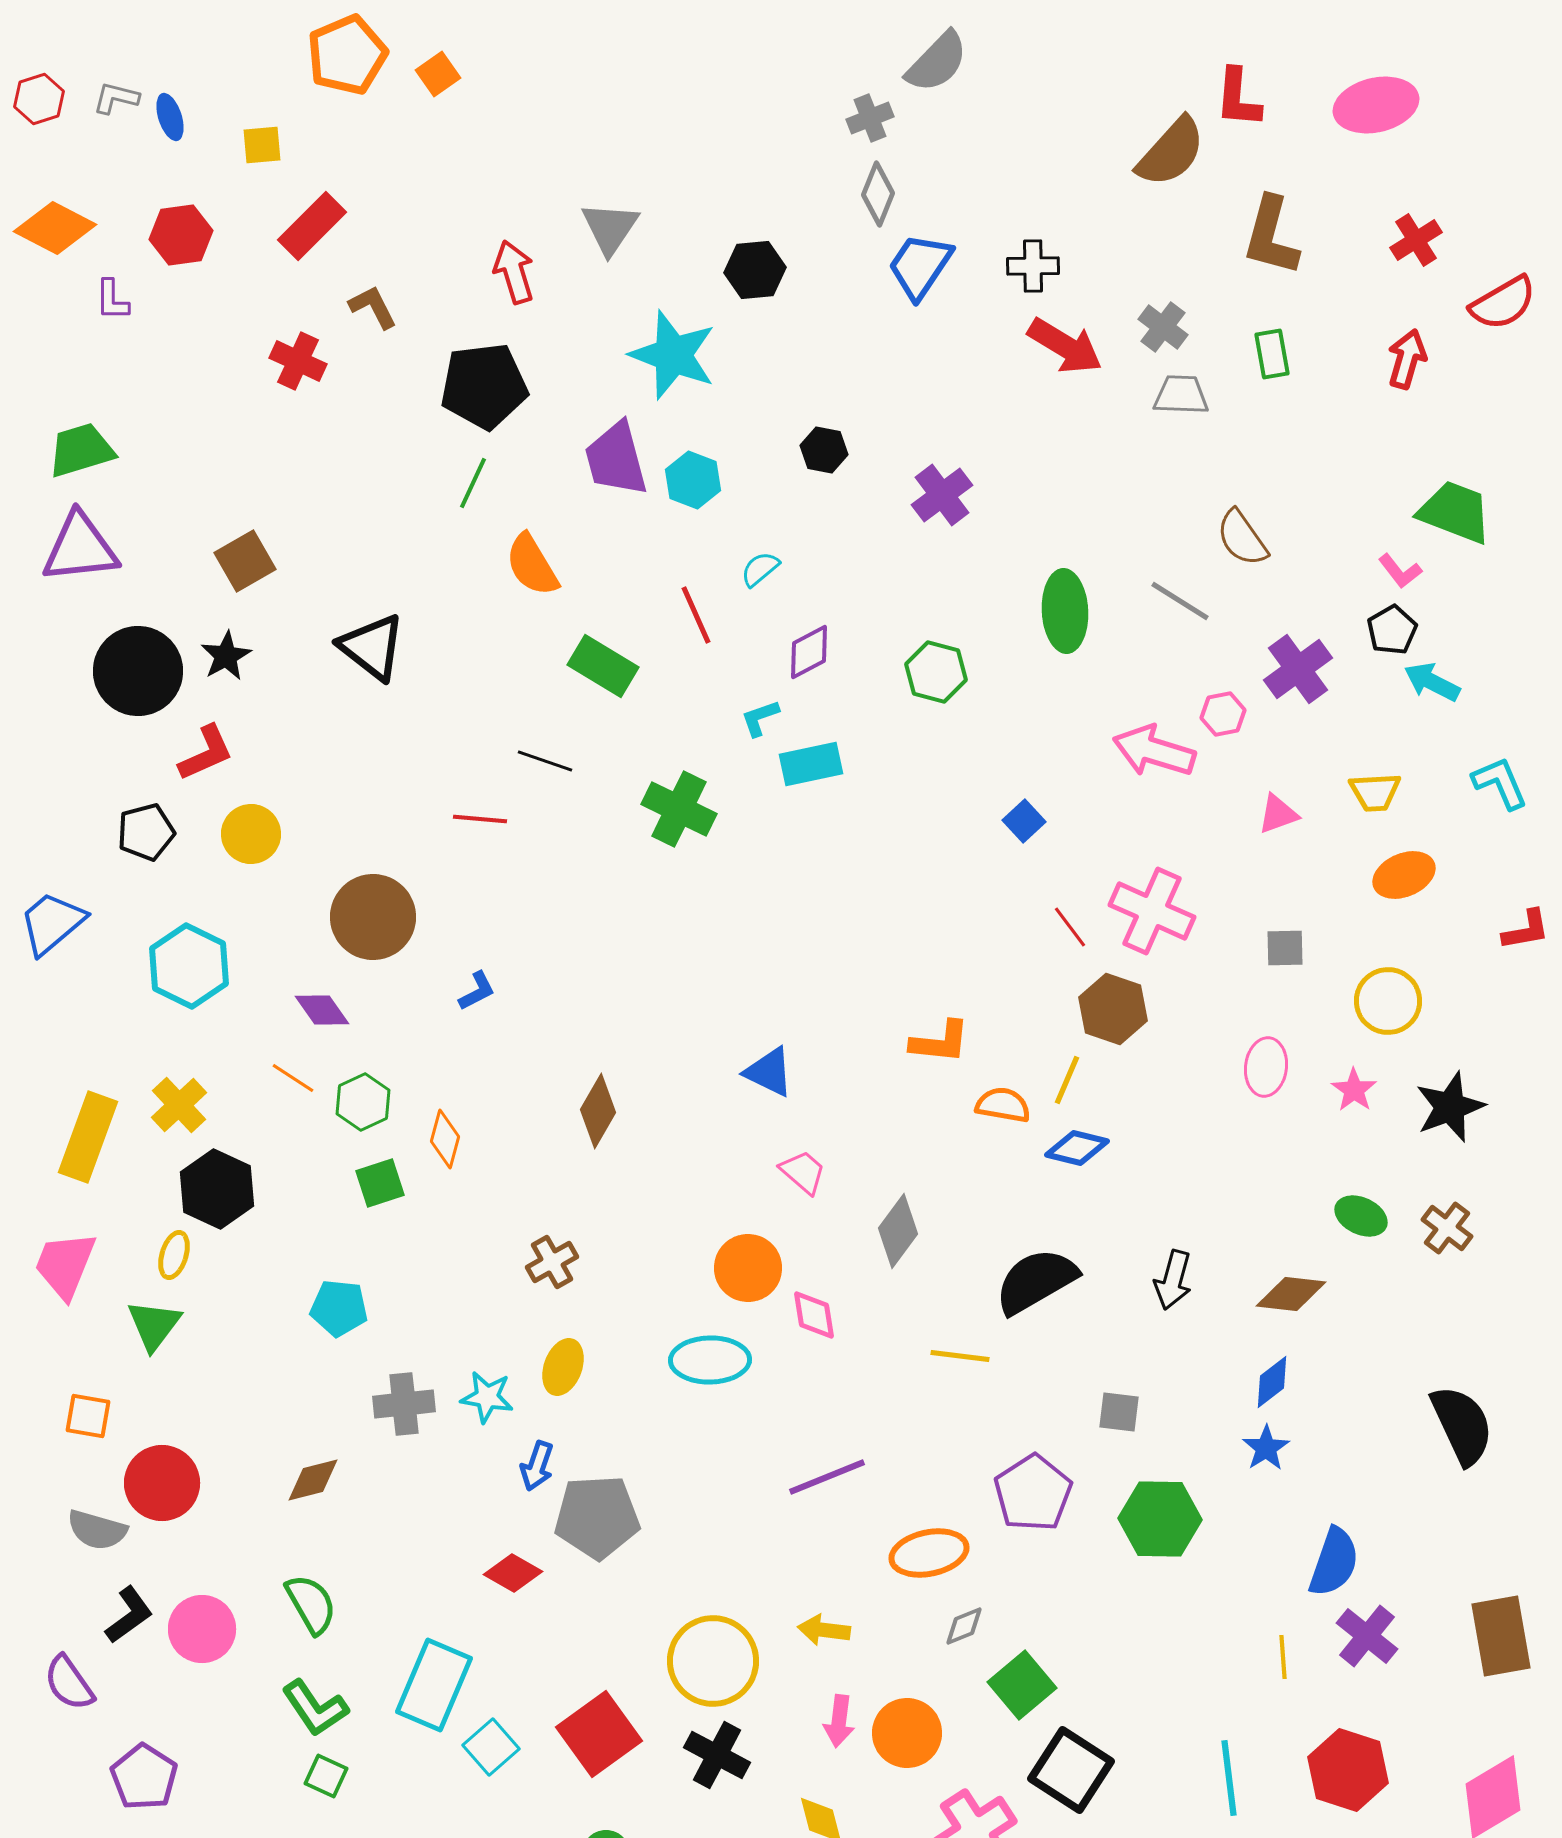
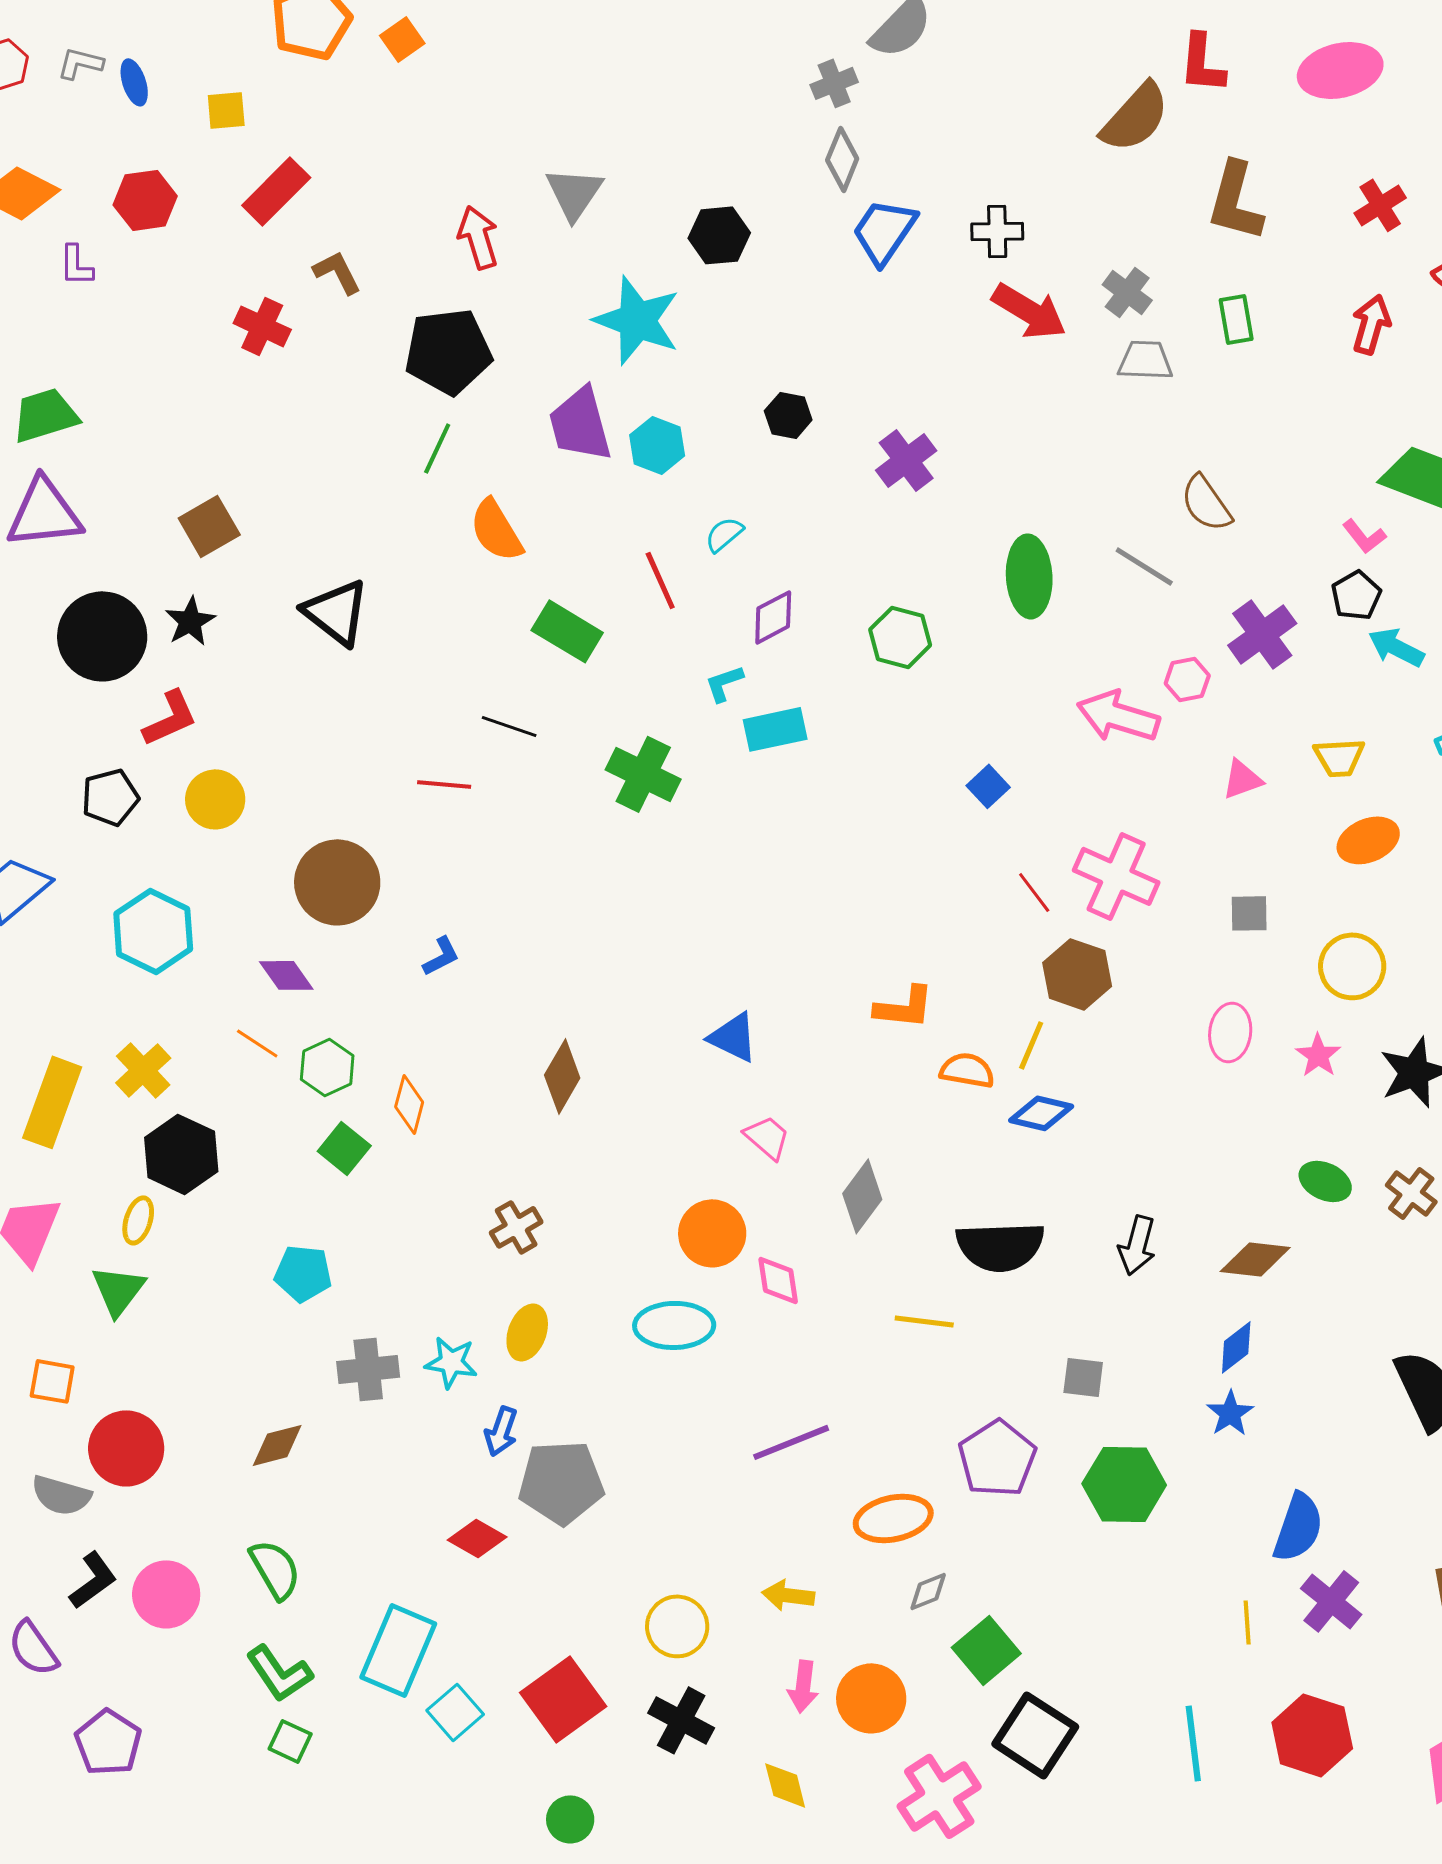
green square: (380, 1183) -> (344, 1148), turned -33
black semicircle: (1036, 1281) -> (1000, 1246), turned -152
yellow circle: (713, 1661) -> (677, 1626), size x0.7

